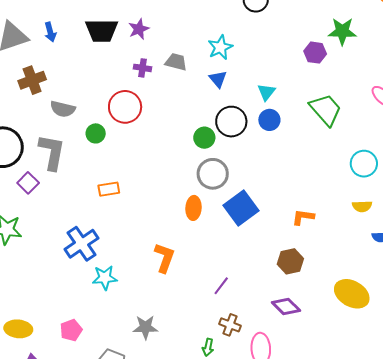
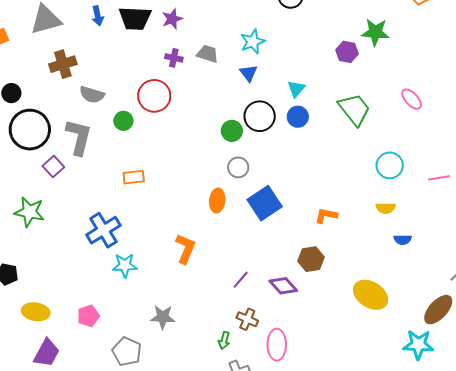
blue arrow: (50, 32) -> (98, 16), moved
gray circle: (213, 174) -> (238, 167), size x0.7
purple diamond: (286, 307) -> (283, 286), moved

